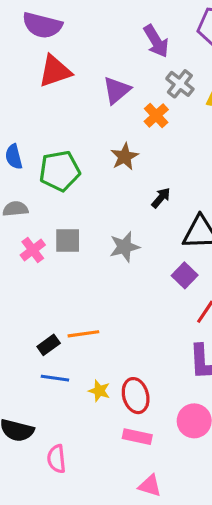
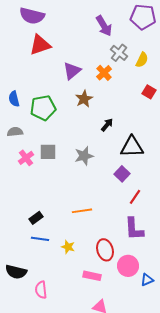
purple triangle: (117, 90) -> (72, 71), moved
orange line: (83, 334) -> (82, 211), moved
red ellipse: (136, 396) -> (105, 250), moved

